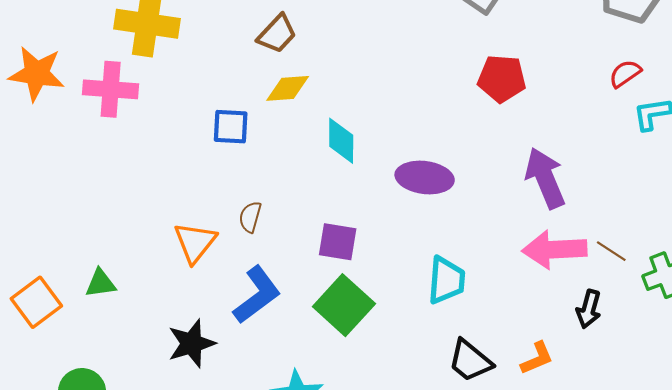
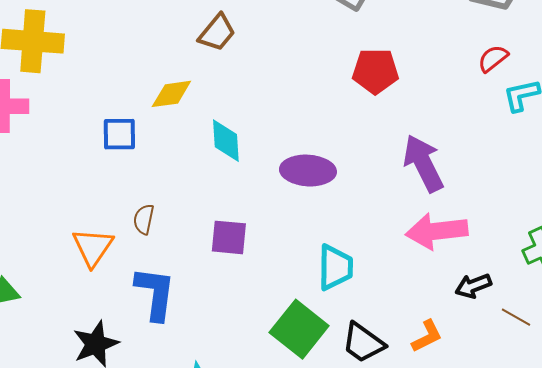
brown trapezoid: (277, 34) -> (217, 33), moved
brown line: (611, 251) -> (516, 317), moved
blue L-shape: (257, 295) -> (155, 293), turned -42
green square: (344, 305) -> (299, 329), moved
black arrow: (589, 309) -> (473, 286), turned 57

